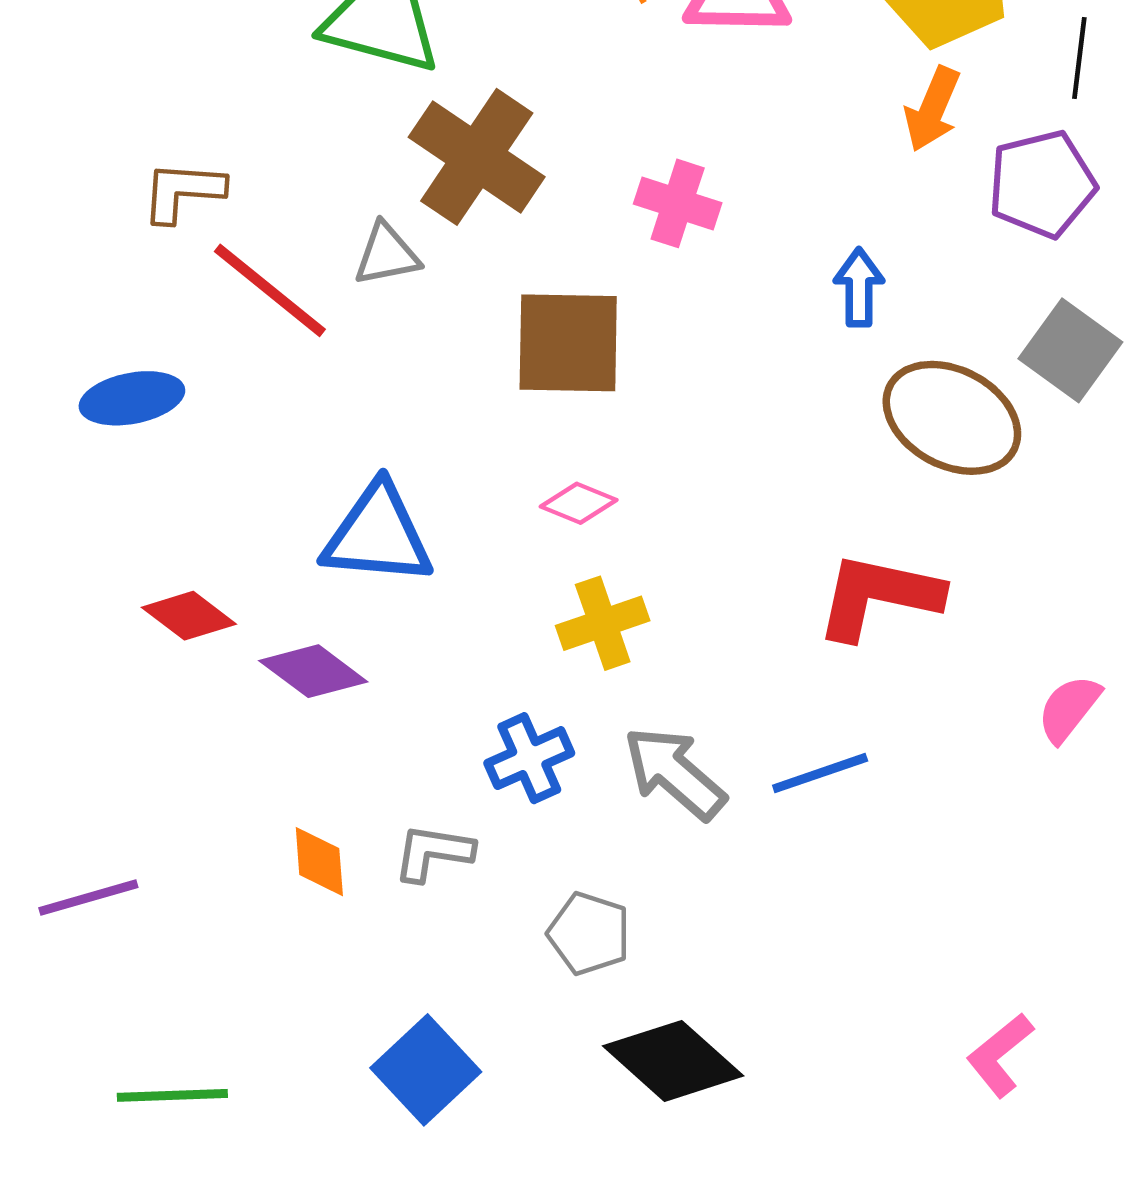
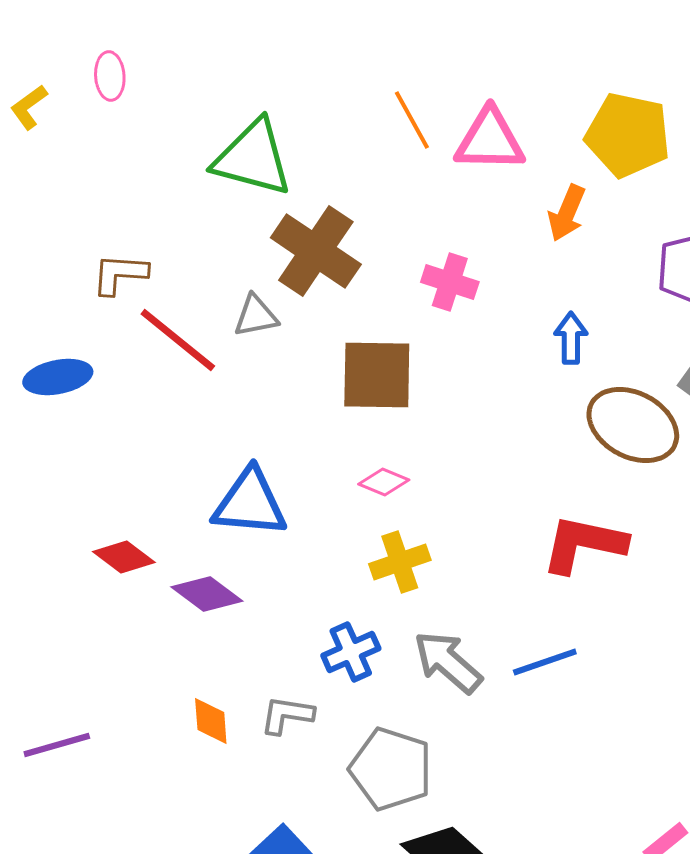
orange arrow: (932, 109) -> (567, 213), moved
blue ellipse: (132, 398) -> (58, 377), moved
gray pentagon: (589, 934) -> (391, 769), size x1.5

